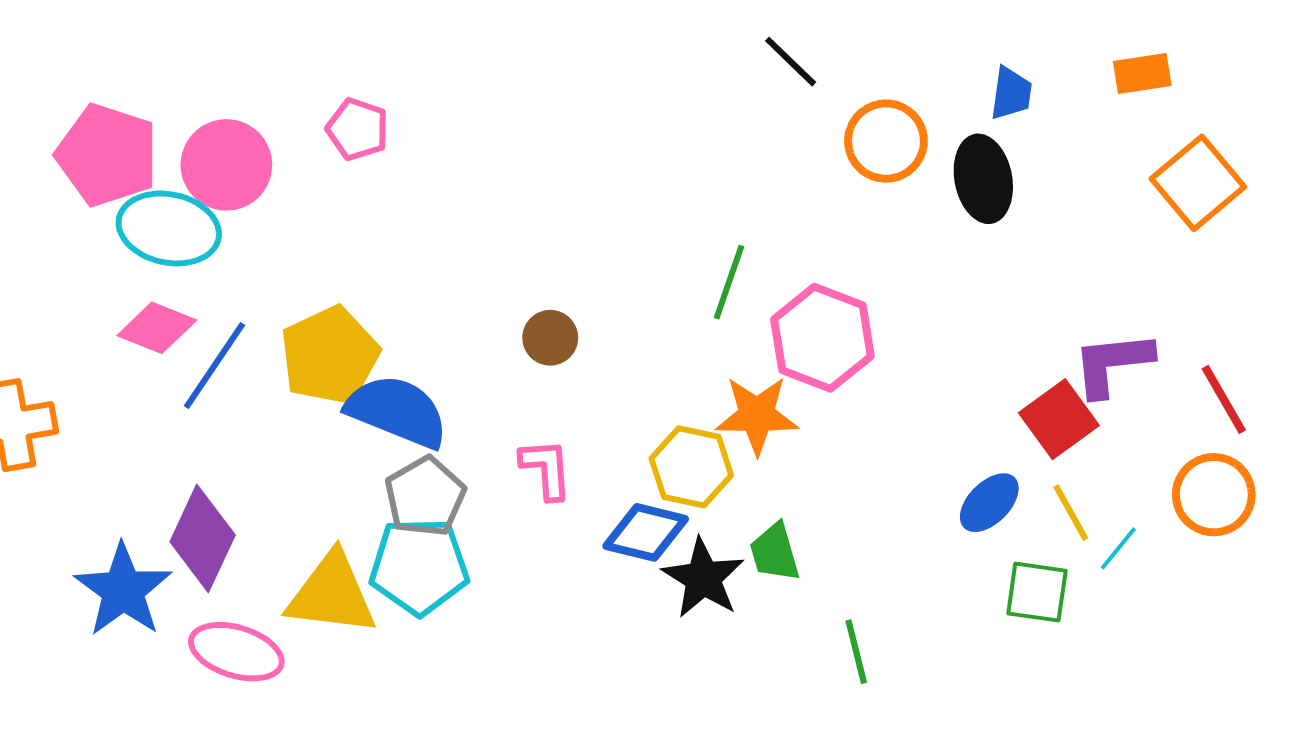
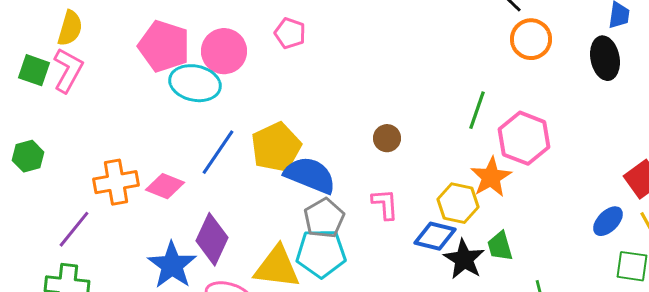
orange circle: (886, 141) -> (531, 39), moved
pink diamond: (157, 328) -> (165, 186), moved
orange star: (757, 415) -> (491, 177), turned -30

